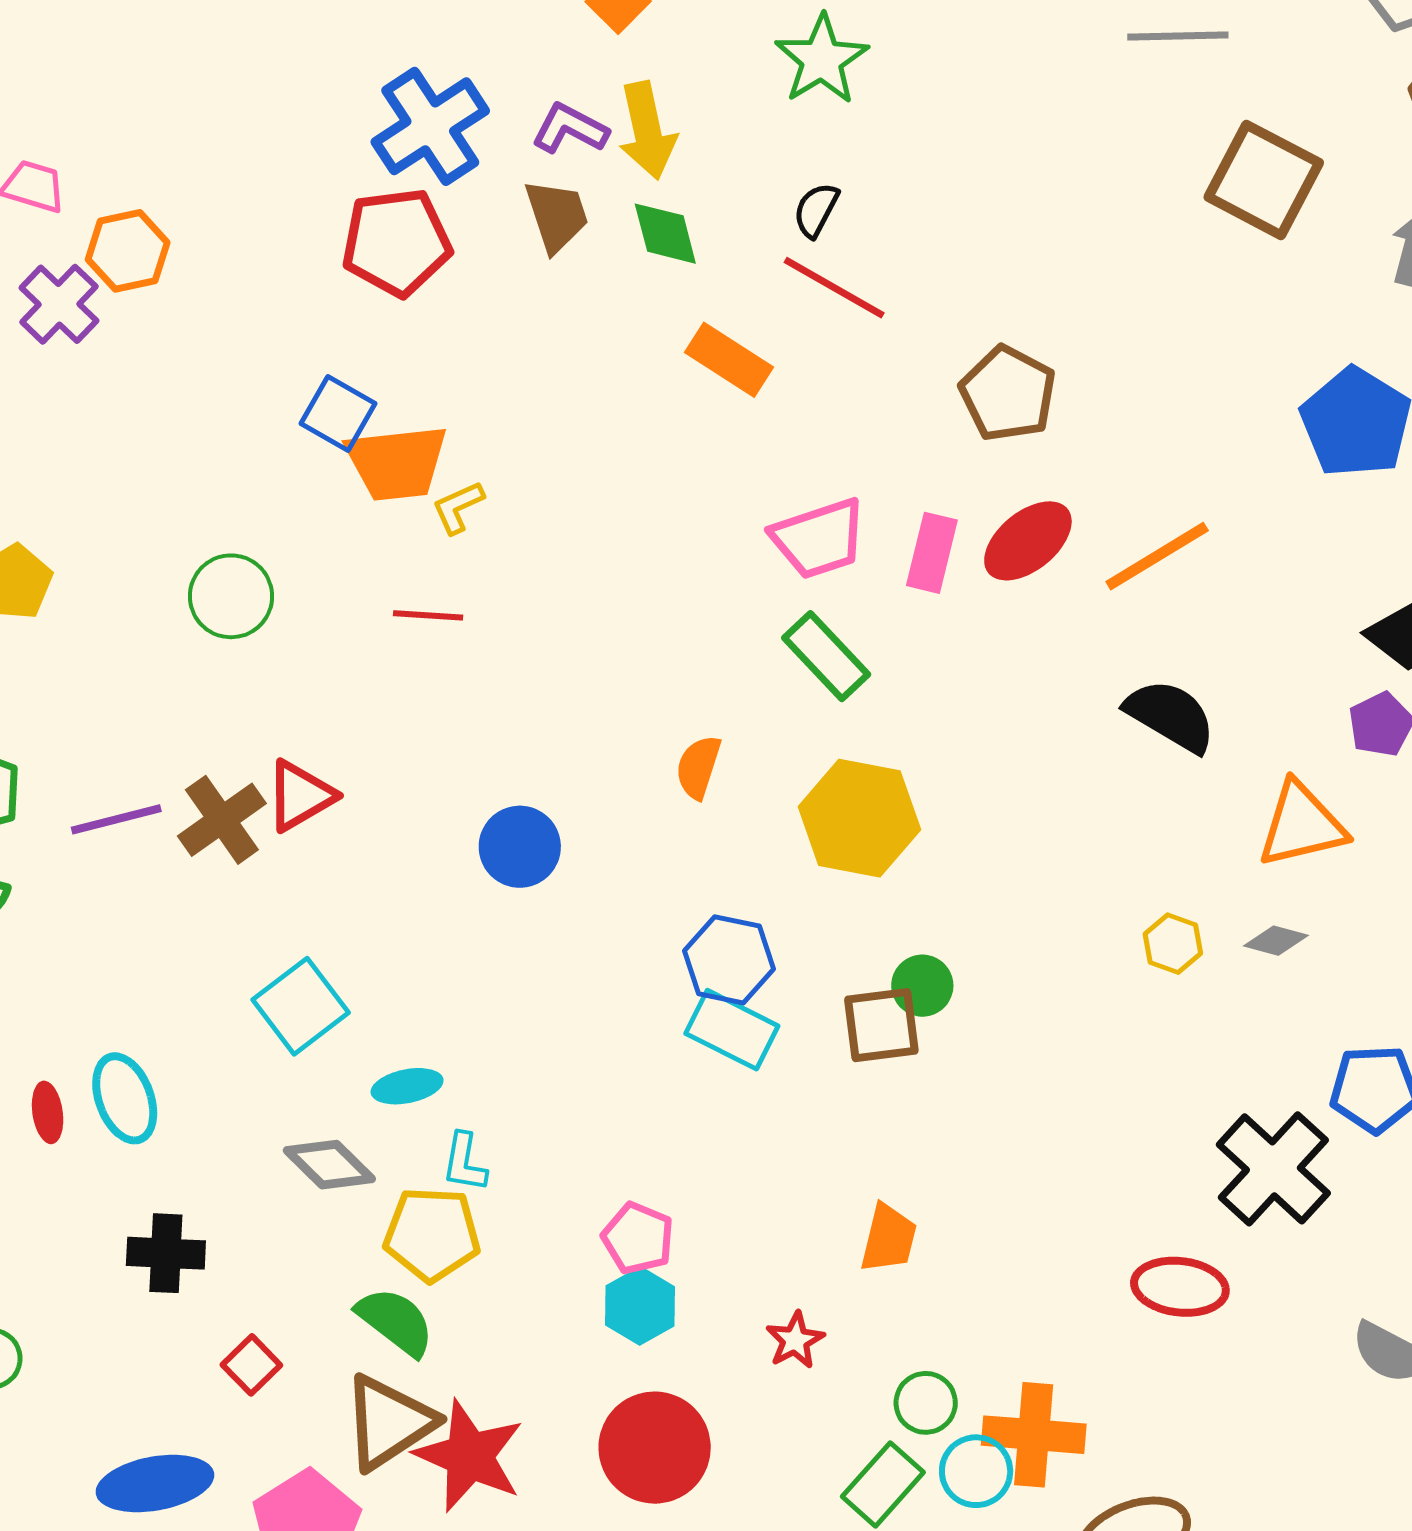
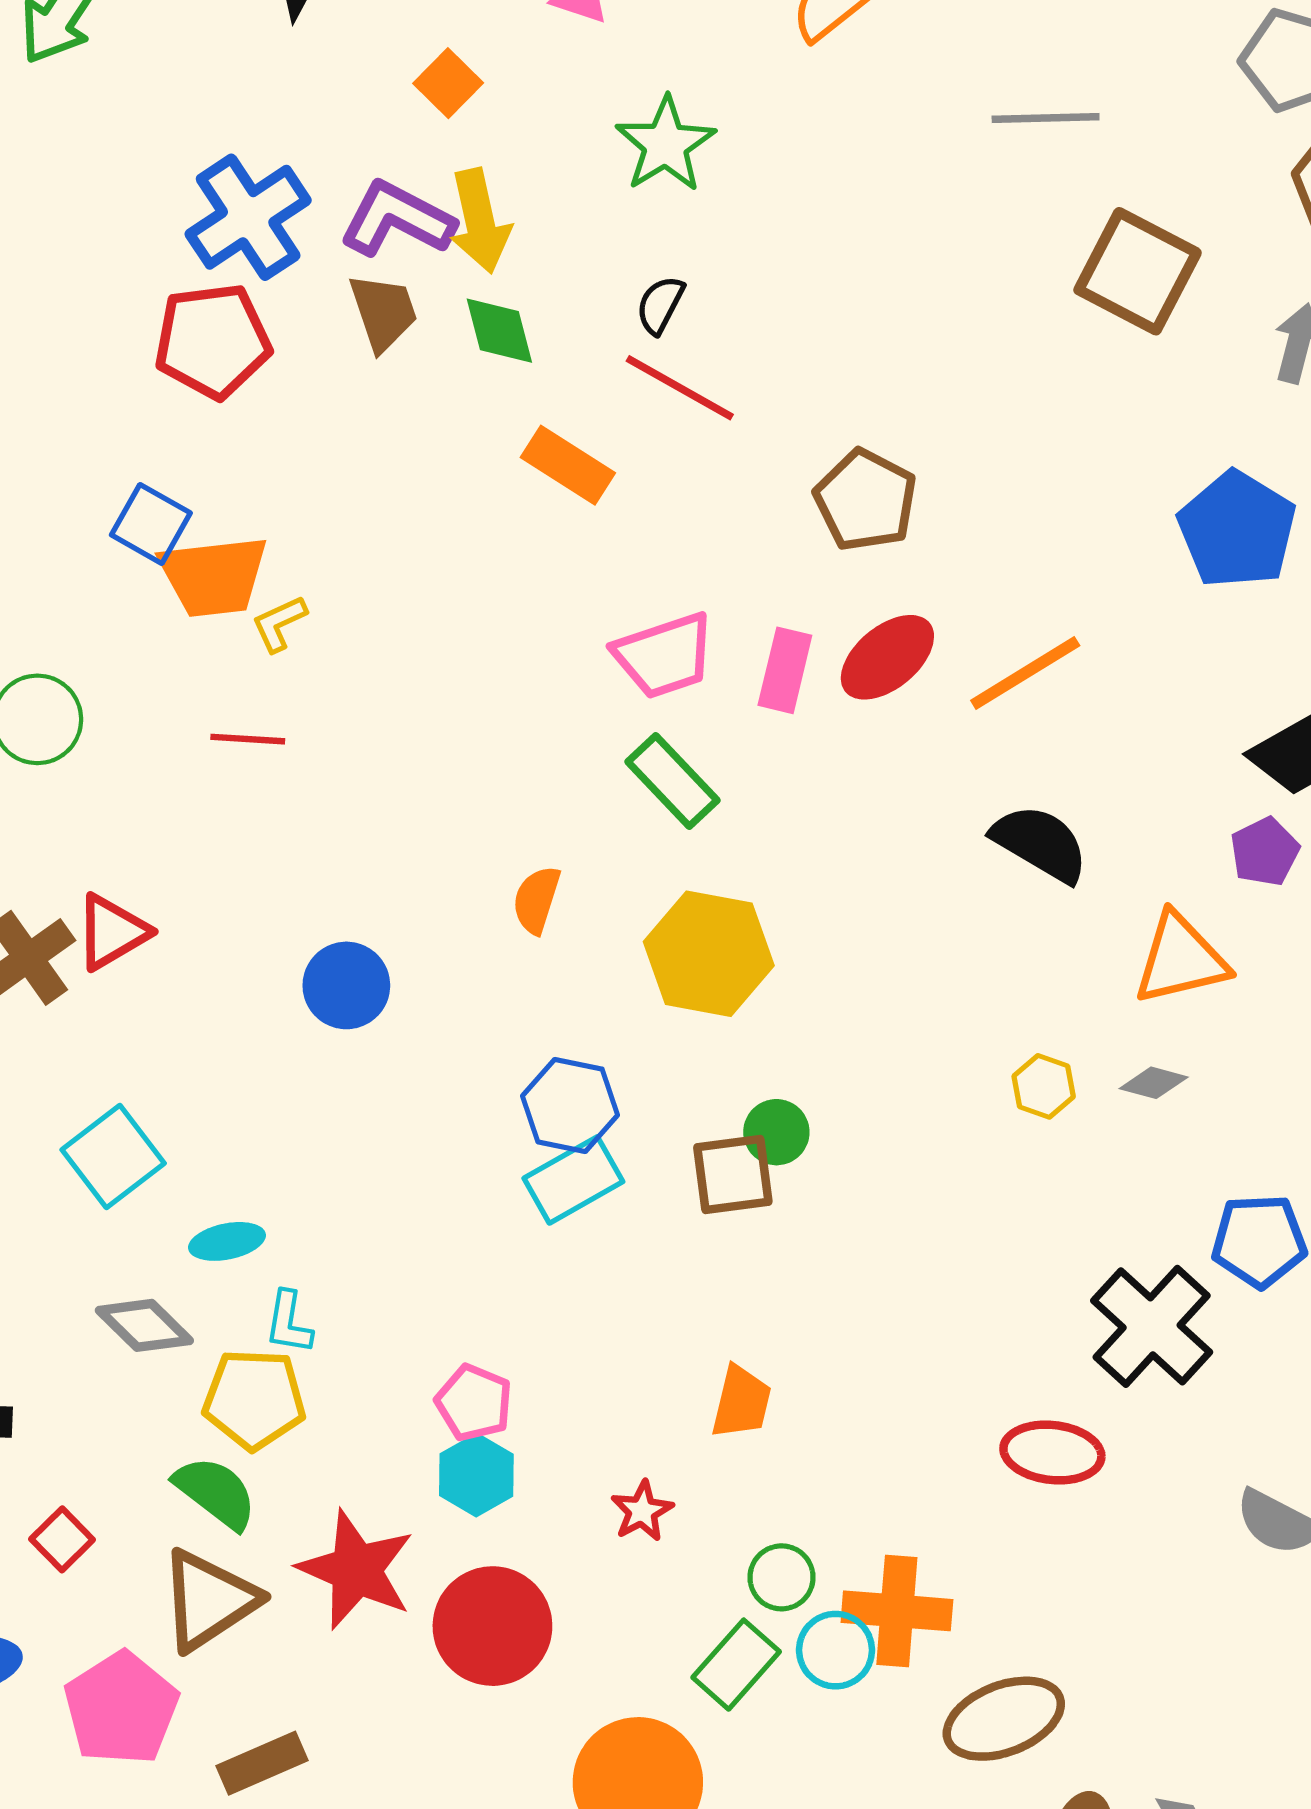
purple L-shape: (570, 129) -> (397, 219), size x1.4
cyan rectangle: (732, 1030) -> (573, 1180), turned -56
red star: (469, 1456) -> (356, 1570), moved

